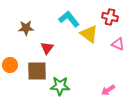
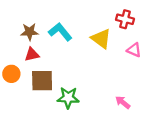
cyan L-shape: (69, 19) -> (60, 32), moved
red triangle: (47, 48) -> (32, 55), moved, turned 40
pink arrow: (108, 90) -> (123, 102), turned 72

